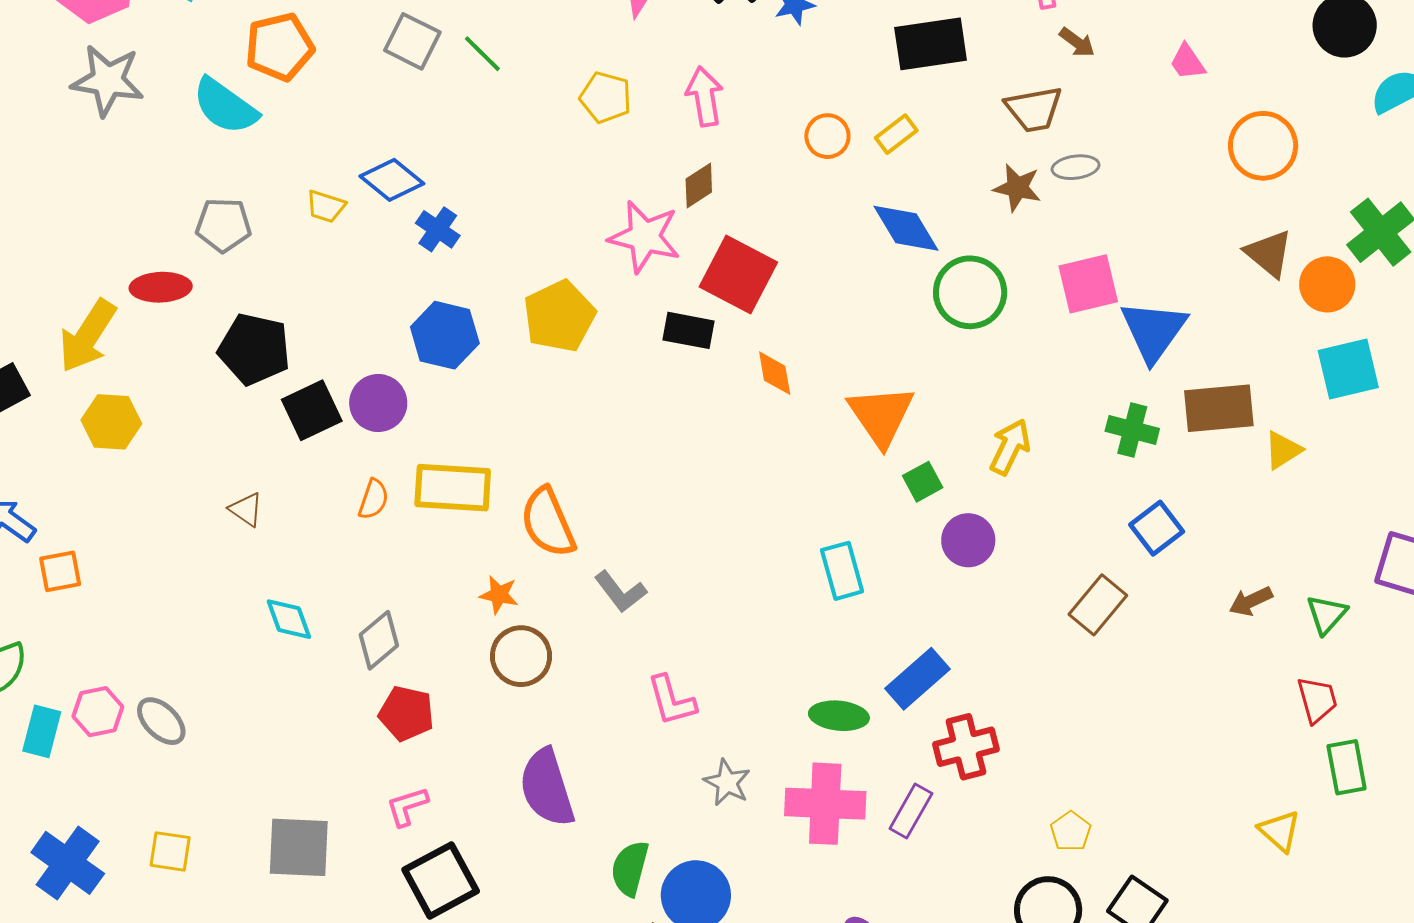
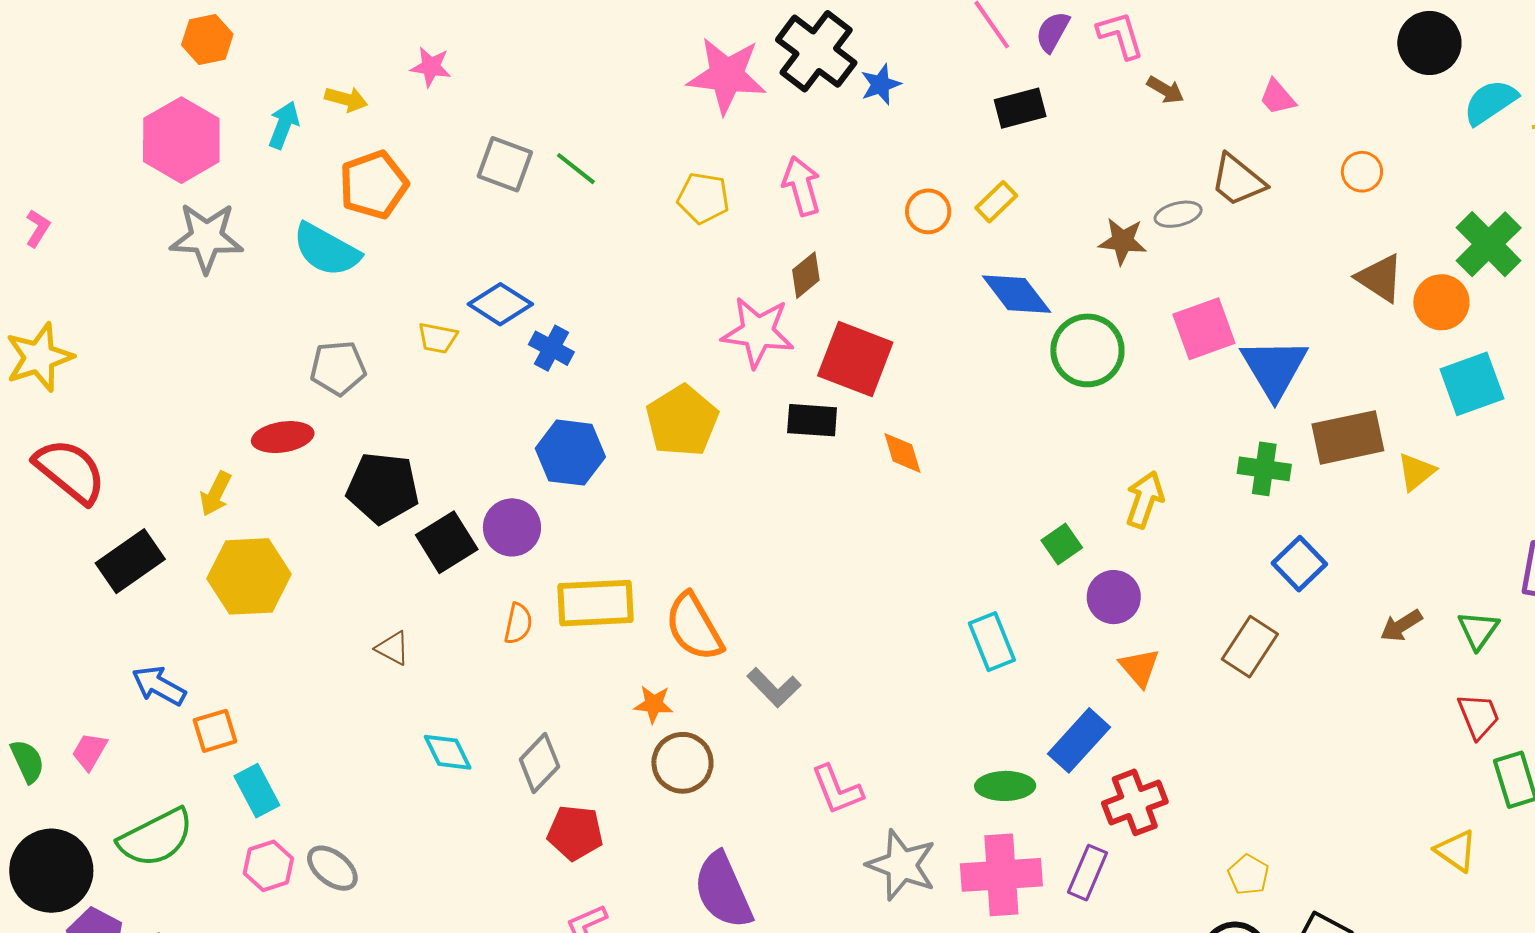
black rectangle: (931, 44) -> (1020, 108), size x0.7
brown trapezoid: (1034, 109) -> (1238, 180), moved, turned 56
orange circle: (1263, 146) -> (1362, 172), size x0.6
yellow arrow: (88, 336) -> (216, 494), size x0.6
orange triangle: (881, 416) -> (1139, 668), moved, size x0.6
yellow hexagon: (111, 422) -> (249, 576), size x1.4
cyan rectangle: (42, 731) -> (257, 791), moved, turned -36
gray star: (727, 782) -> (902, 865), size x1.5

